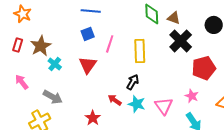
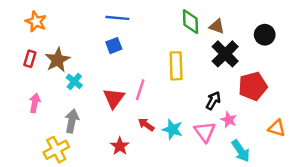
pink line: (110, 44) -> (140, 90), moved
red triangle: (88, 65) -> (114, 98), moved
pink arrow: (22, 82) -> (35, 103), turned 49
black arrow: (133, 82) -> (213, 101), moved
pink star: (192, 96) -> (229, 120), moved
gray arrow: (53, 97) -> (72, 121), turned -108

